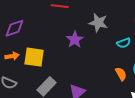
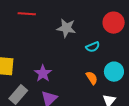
purple star: (75, 40) -> (43, 73), moved

